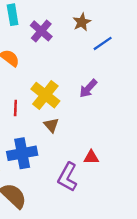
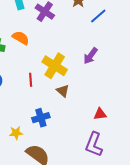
blue cross: (22, 153) -> (41, 118), size x0.7
purple L-shape: (68, 177) -> (94, 144), moved

